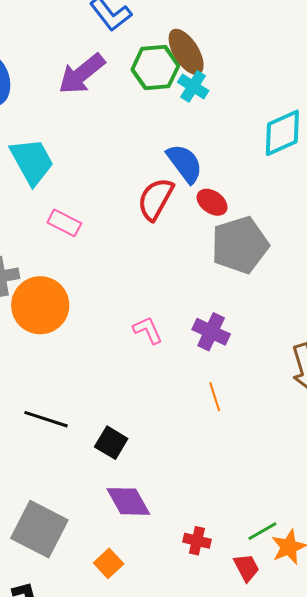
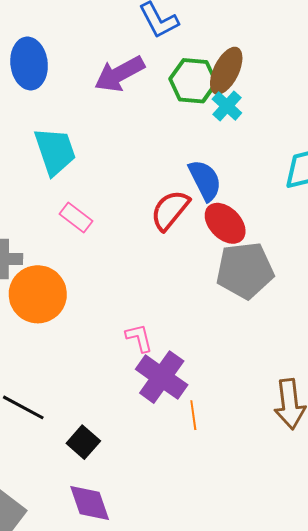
brown ellipse: (186, 52) -> (226, 71), turned 48
red ellipse: (212, 202) -> (225, 223), size x1.4
purple cross: (211, 332) -> (162, 377), moved, size x1.4

